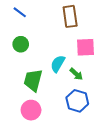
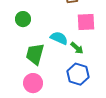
cyan semicircle: (58, 64) -> (59, 38), turned 84

